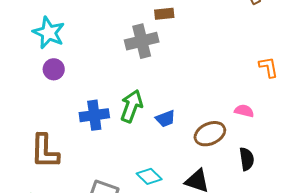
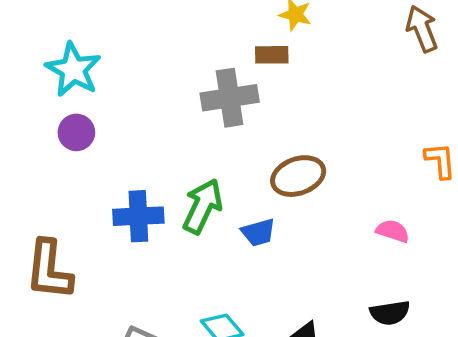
brown ellipse: (210, 134) -> (298, 176), moved
black semicircle: (247, 159) -> (390, 313), turned 85

